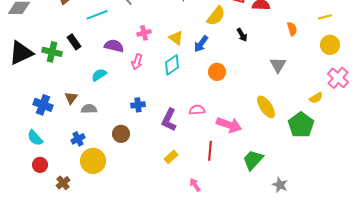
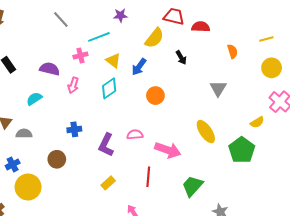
cyan line: (97, 15) -> (99, 37), moved

